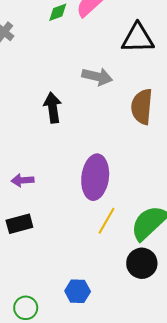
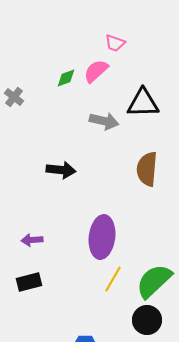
gray arrow: (97, 77) -> (104, 121), moved
black arrow: (53, 108) -> (61, 170), turned 104

